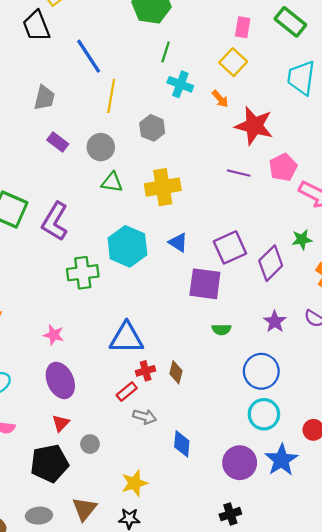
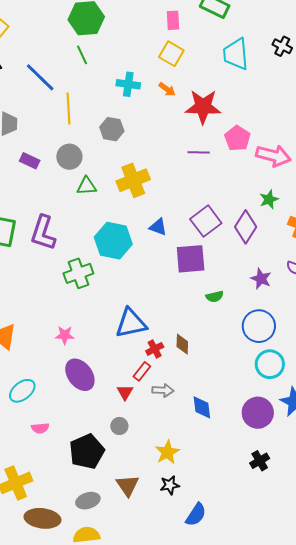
green line: (166, 52) -> (82, 55), moved, turned -30
red triangle: (61, 423) -> (125, 392), moved

